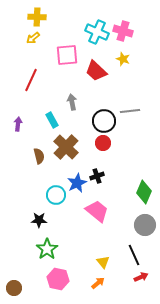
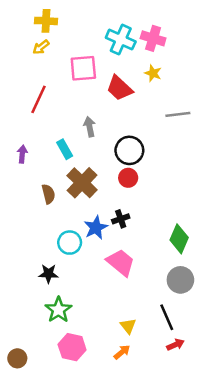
gray line: (130, 111) -> (178, 114), moved

